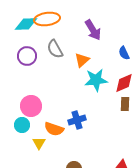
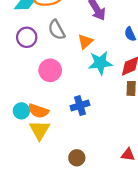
pink circle: (31, 106) -> (50, 70), moved
orange semicircle: (54, 129) -> (38, 111), moved
yellow triangle: (39, 143) -> (39, 130), size x1.5

